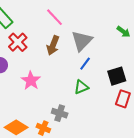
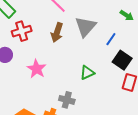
red cross: (18, 42) -> (22, 31), turned 30
blue line: (85, 64) -> (111, 39), moved
black square: (117, 76) -> (122, 60), turned -36

